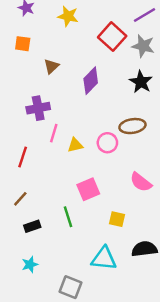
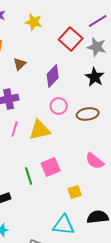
pink line: (54, 133) -> (15, 129), moved
pink circle: (107, 143) -> (59, 106), moved
yellow triangle: (75, 145) -> (40, 130), size x1.6
green line: (68, 217) -> (29, 176), moved
yellow square: (117, 219) -> (75, 192), turned -32

